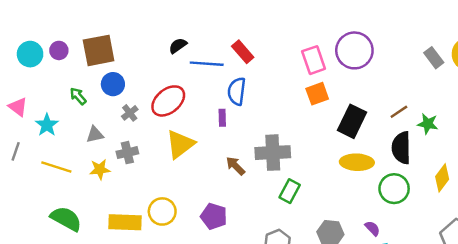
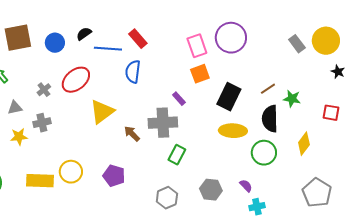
blue circle: (113, 84) -> (55, 43), moved
purple rectangle: (222, 118) -> (179, 99), moved, turned -40
yellow triangle: (180, 144) -> (102, 112), moved

